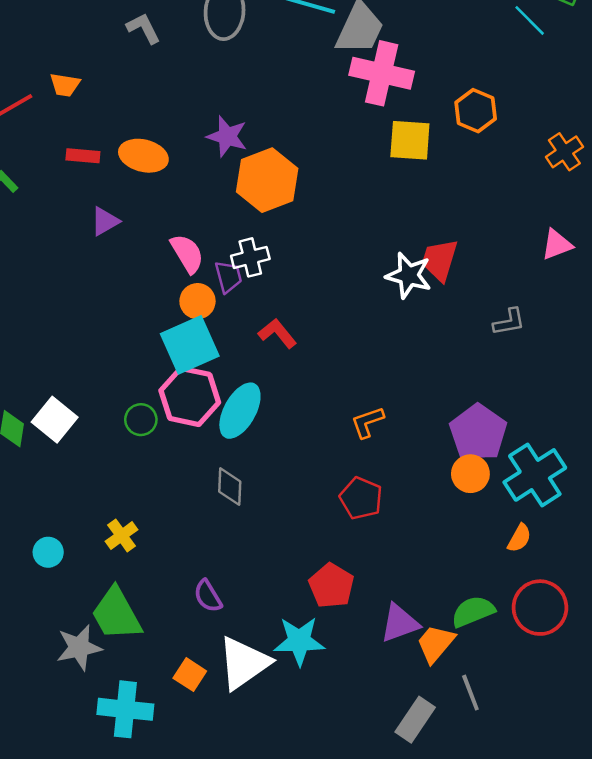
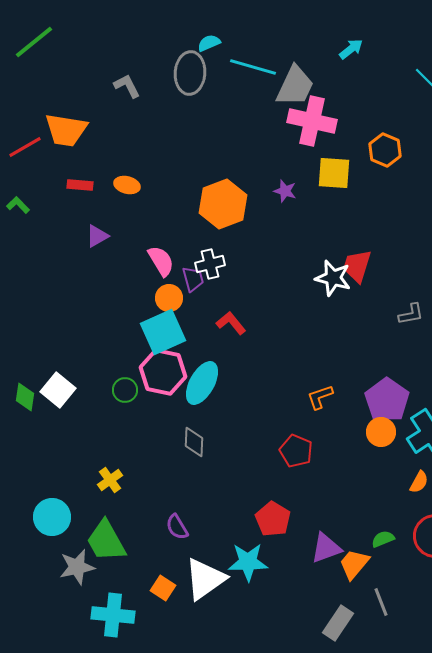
orange trapezoid: (65, 85) -> (66, 130), size x1.8
purple star: (227, 136) -> (285, 191), moved, size x0.7
orange ellipse: (143, 156) -> (127, 185), size x0.7
orange L-shape: (367, 422) -> (320, 397), moved
cyan circle: (48, 552) -> (52, 517), moved, size x1.6
green semicircle: (473, 611) -> (383, 539), size x0.7

